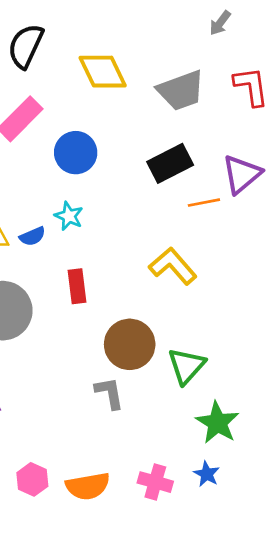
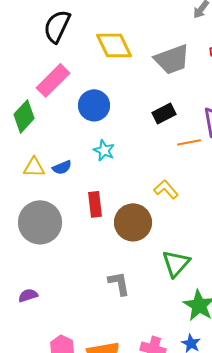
black rectangle: (170, 163) -> (164, 113), size x0.7
cyan star: (69, 216) -> (104, 150), moved
yellow L-shape: (173, 266) -> (166, 189), size x0.7
brown circle: (130, 344) -> (133, 222), moved

